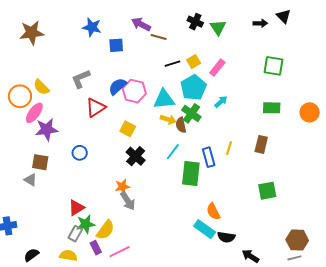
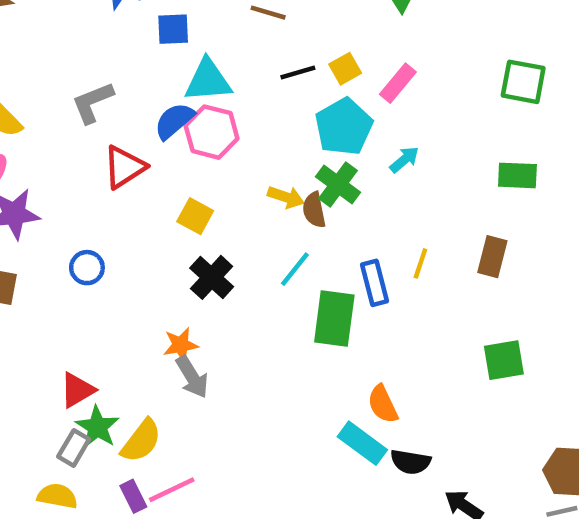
cyan triangle: (164, 99) -> (208, 80), moved
green star: (86, 224) -> (97, 427), turned -30
purple rectangle: (96, 248) -> (133, 496), moved

